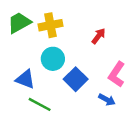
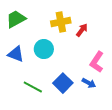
yellow cross: (50, 25) -> (61, 22), moved
blue triangle: (25, 79) -> (16, 54), moved
blue square: (76, 79) -> (63, 83), moved

